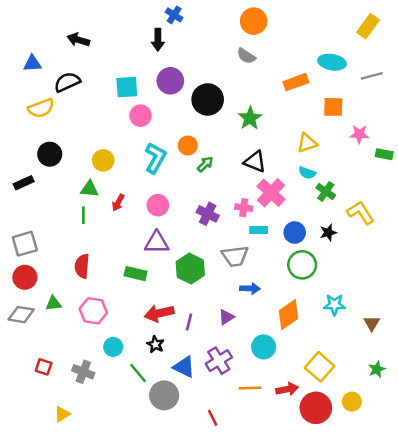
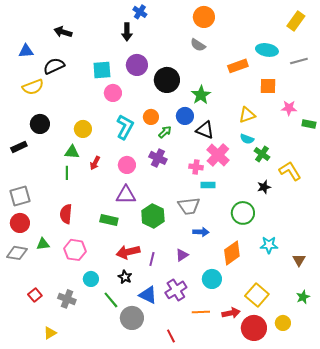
purple cross: (208, 214) -> (158, 158), moved
blue circle: (295, 233) -> (185, 116), moved
red square: (44, 367) -> (35, 295), turned 32

